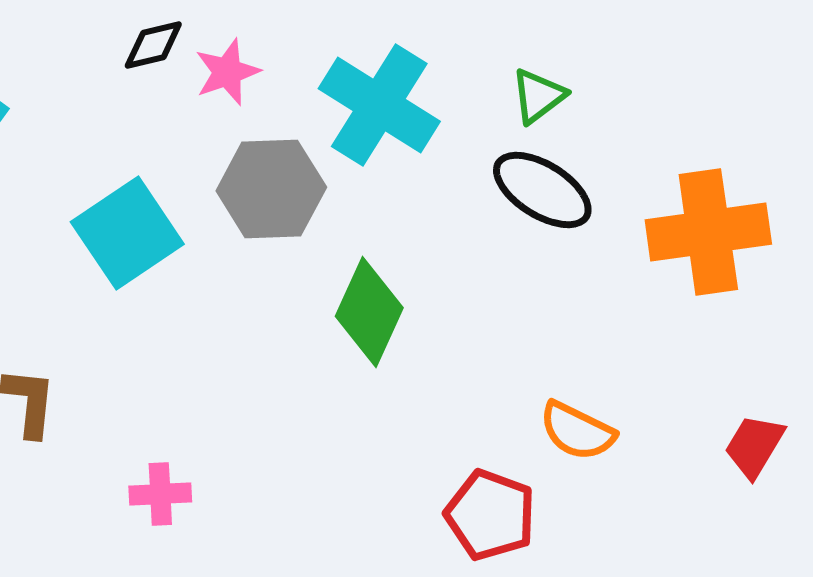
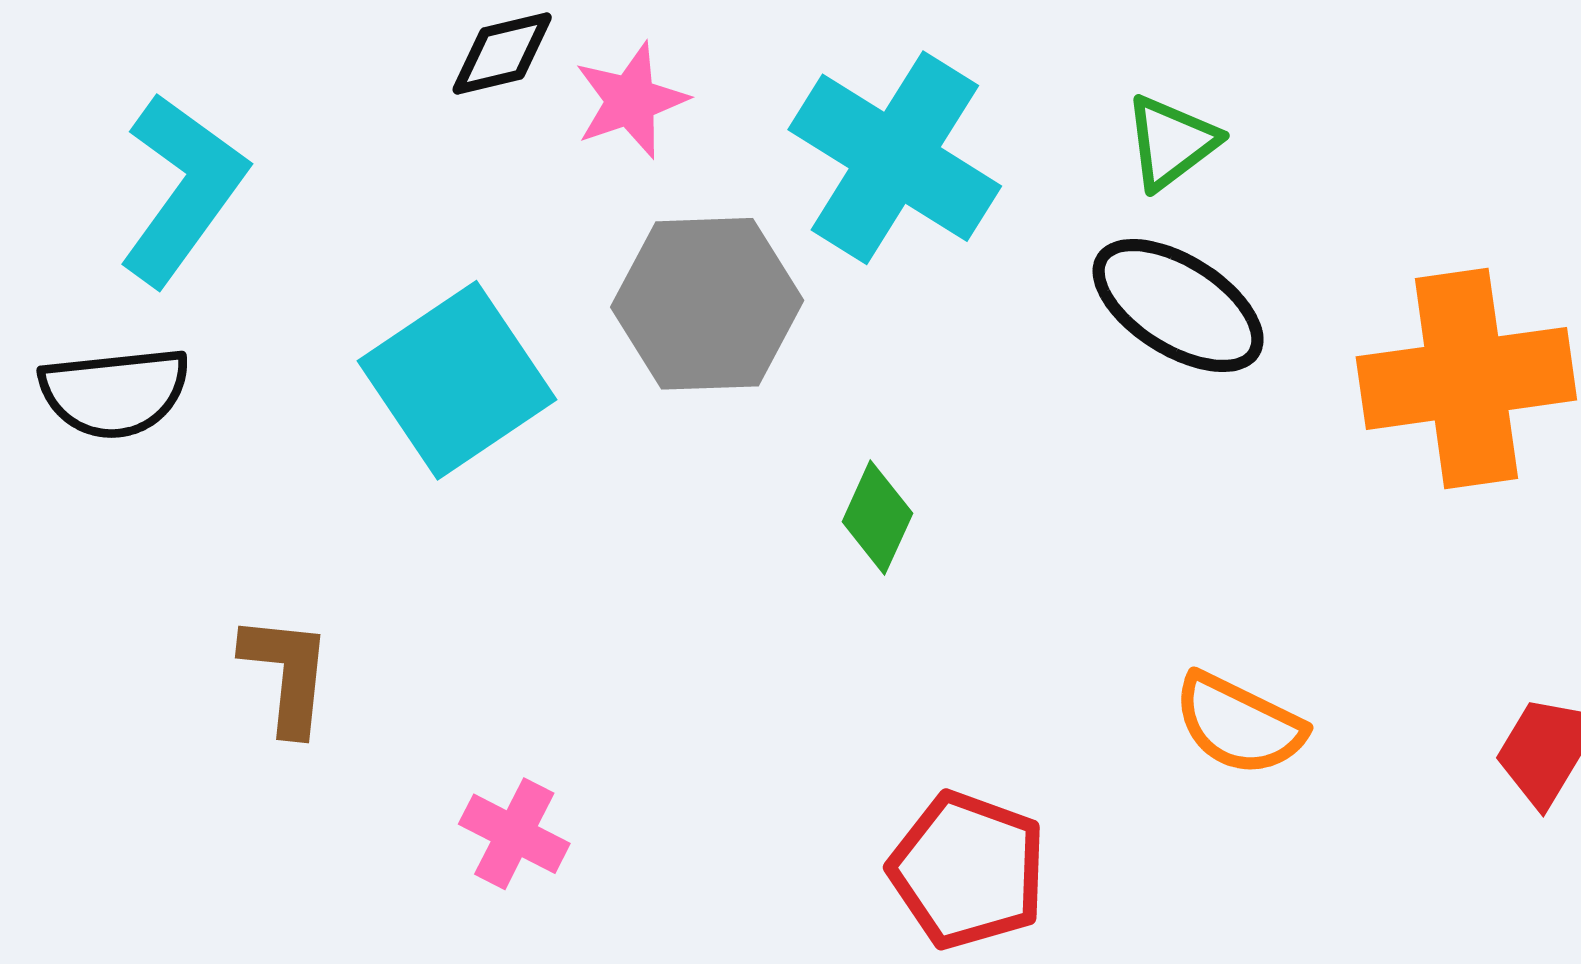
green diamond: (369, 312) -> (877, 517), size x0.6
pink cross: (160, 494) -> (514, 834), turned 30
red pentagon: (490, 515) -> (968, 870), moved

